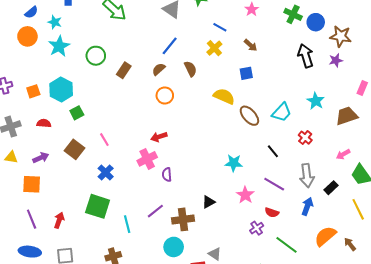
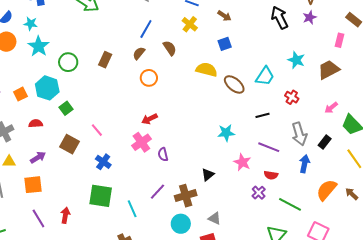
green circle: (96, 56) -> (68, 62), moved
black line: (273, 151) -> (262, 115), turned -56
gray triangle: (215, 254) -> (215, 218), moved

